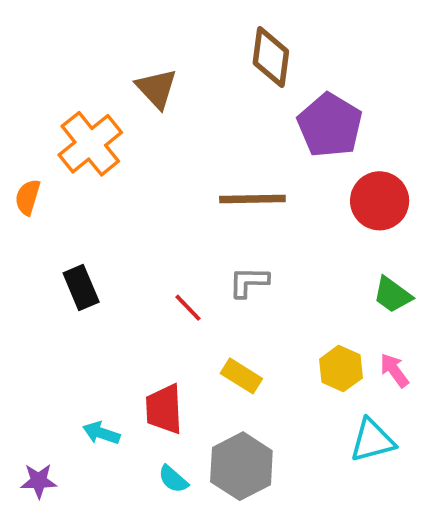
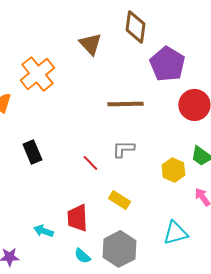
brown triangle: (157, 88) -> (90, 44), moved
yellow hexagon: (341, 369) -> (173, 170), moved
cyan triangle: (372, 440) -> (175, 233), moved

